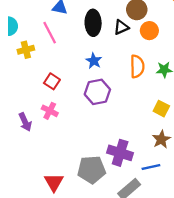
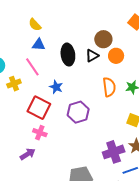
blue star: (94, 61) -> (56, 87), moved
red square: (52, 81) -> (39, 108), size x1.6
purple arrow: (25, 122) -> (28, 154), moved, turned -91
purple cross: (120, 153) -> (114, 152), moved, turned -30

